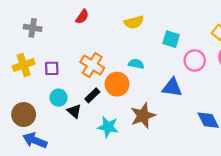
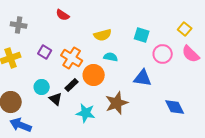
red semicircle: (82, 17) -> (63, 15), turned 88
yellow semicircle: (134, 22) -> (103, 35), moved
purple square: (52, 68) -> (45, 52), moved, turned 32

